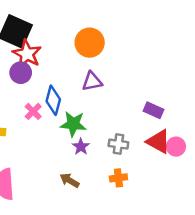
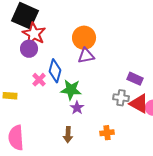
orange circle: (90, 43) -> (84, 38), moved
gray cross: (118, 144) -> (121, 98), moved
brown arrow: (70, 180) -> (68, 135), turned -119

